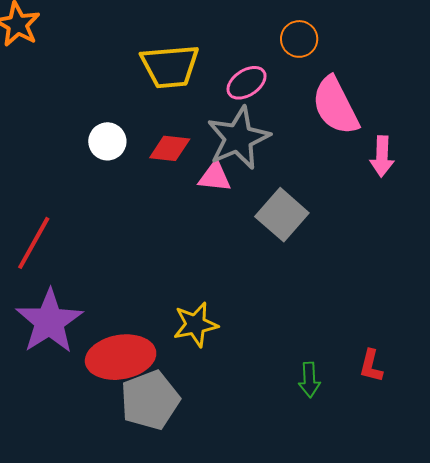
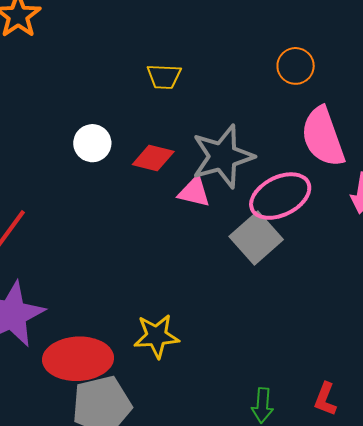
yellow trapezoid: (170, 66) -> (164, 77), size x0.6
pink ellipse: (247, 83) -> (280, 196), moved, size x1.5

